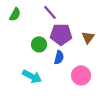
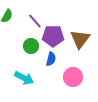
purple line: (50, 12) -> (35, 21), moved
brown triangle: (88, 37) -> (80, 39), size x1.5

